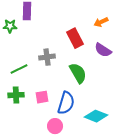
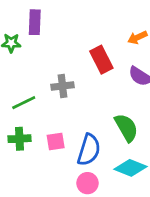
green semicircle: (78, 73) -> (126, 128), moved
pink circle: (55, 126) -> (87, 183), moved

